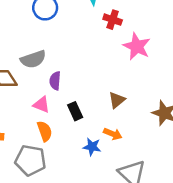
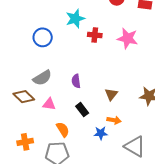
pink star: (137, 46) -> (128, 38), moved
purple semicircle: (55, 81) -> (76, 81), moved
pink triangle: (41, 105) -> (49, 104), moved

